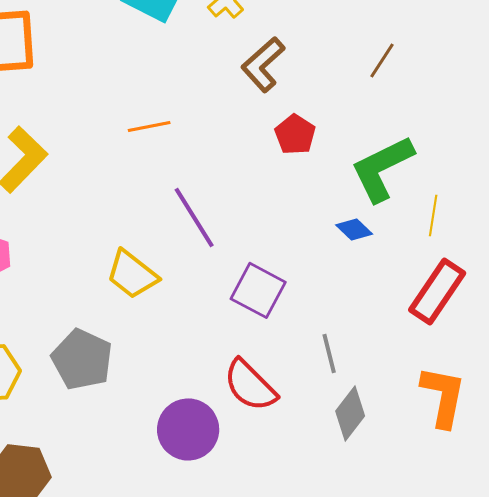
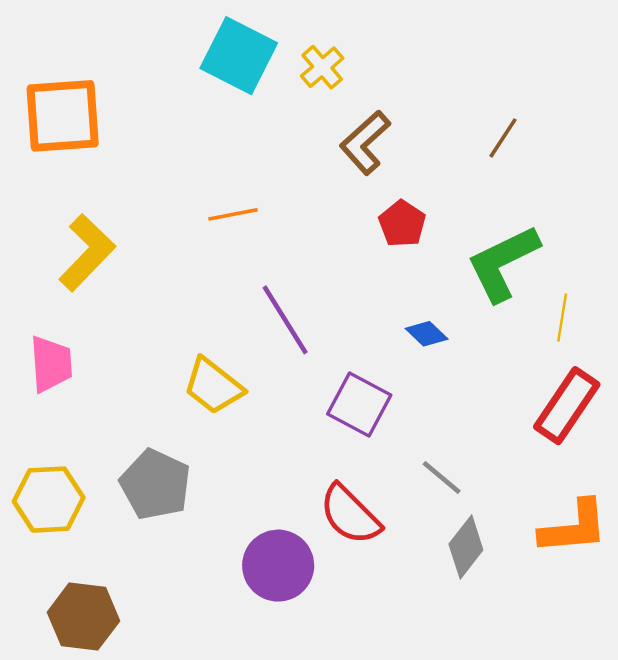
blue diamond: (354, 229) -> (427, 334), moved
gray line: (329, 353) -> (442, 478), turned -36
orange L-shape: (443, 396) -> (574, 527), turned 74

